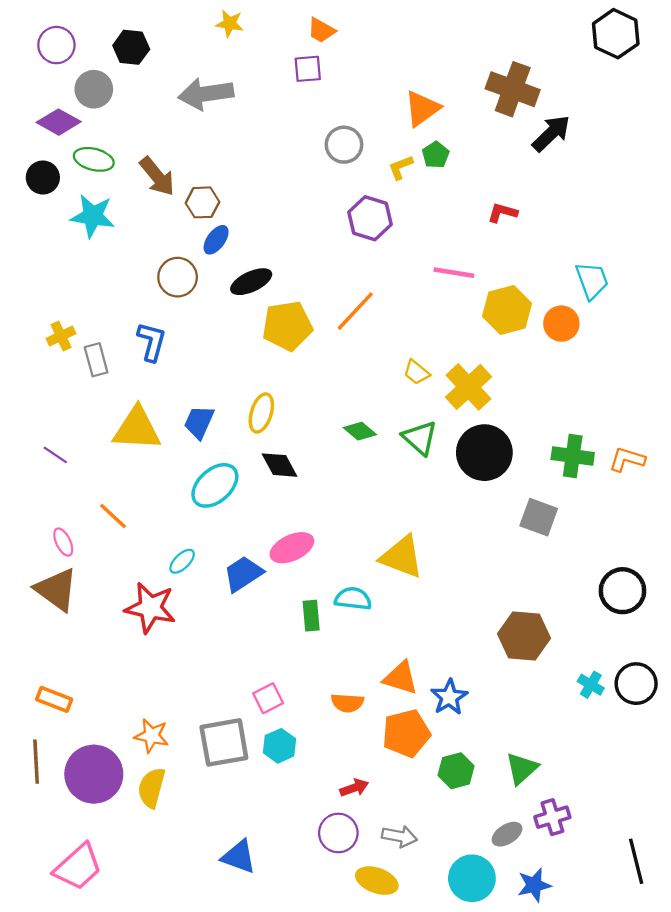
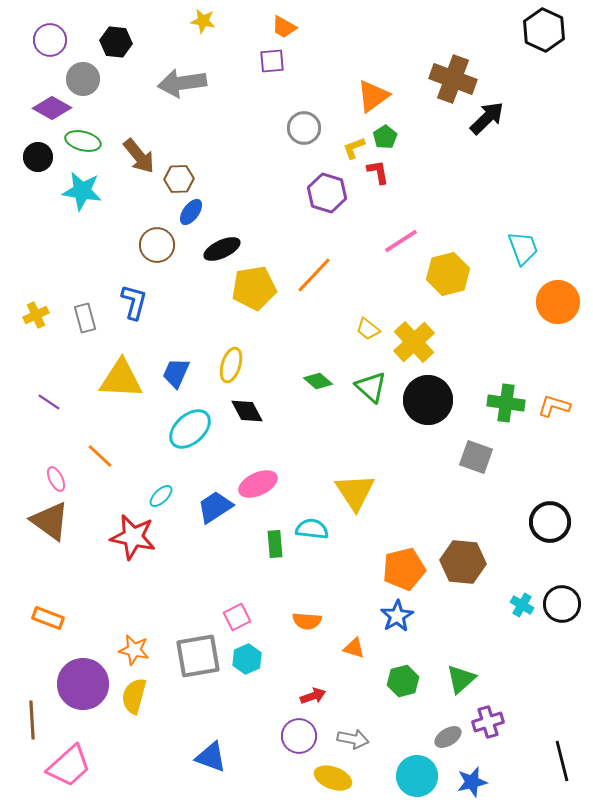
red L-shape: (502, 213) -> (378, 172), moved, turned 64
pink line: (454, 273) -> (401, 241), turned -42
orange circle: (561, 324) -> (558, 302), moved, size x1.4
yellow cross: (61, 336) -> (36, 315), moved
yellow triangle: (402, 557) -> (355, 492), turned 36
orange triangle: (401, 678) -> (354, 648), moved, size x0.7
orange pentagon: (406, 733) -> (404, 569), moved
brown line: (36, 762) -> (32, 720), moved

